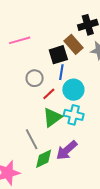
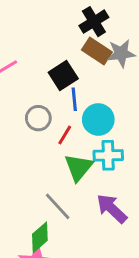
brown rectangle: (74, 44) -> (97, 51), moved
purple arrow: (67, 150) -> (112, 209), turned 100
green diamond: (44, 159) -> (40, 237), moved

